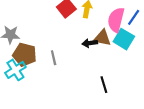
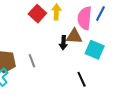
cyan square: (124, 39) -> (95, 50), moved
black arrow: (90, 43) -> (63, 43), turned -72

